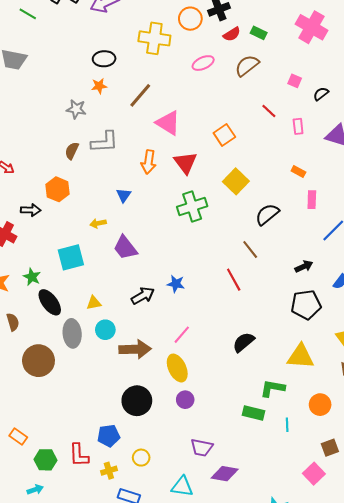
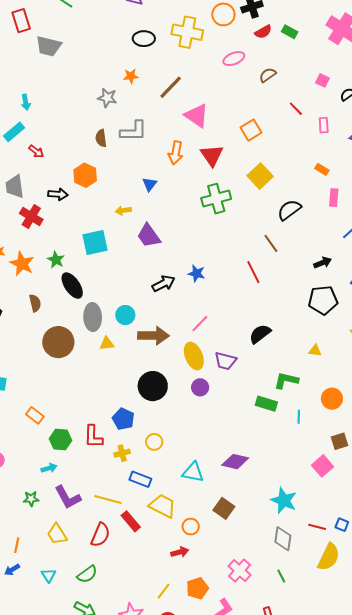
black ellipse: (104, 59) -> (144, 39), moved
brown semicircle: (247, 66) -> (268, 75), moved, size x0.7
brown semicircle: (72, 151) -> (101, 138), turned -36
yellow triangle: (94, 303) -> (107, 344), moved
yellow triangle: (301, 356) -> (315, 350), size x0.5
blue pentagon: (109, 436) -> (123, 419), turned 30
purple trapezoid: (202, 448) -> (225, 361), moved

